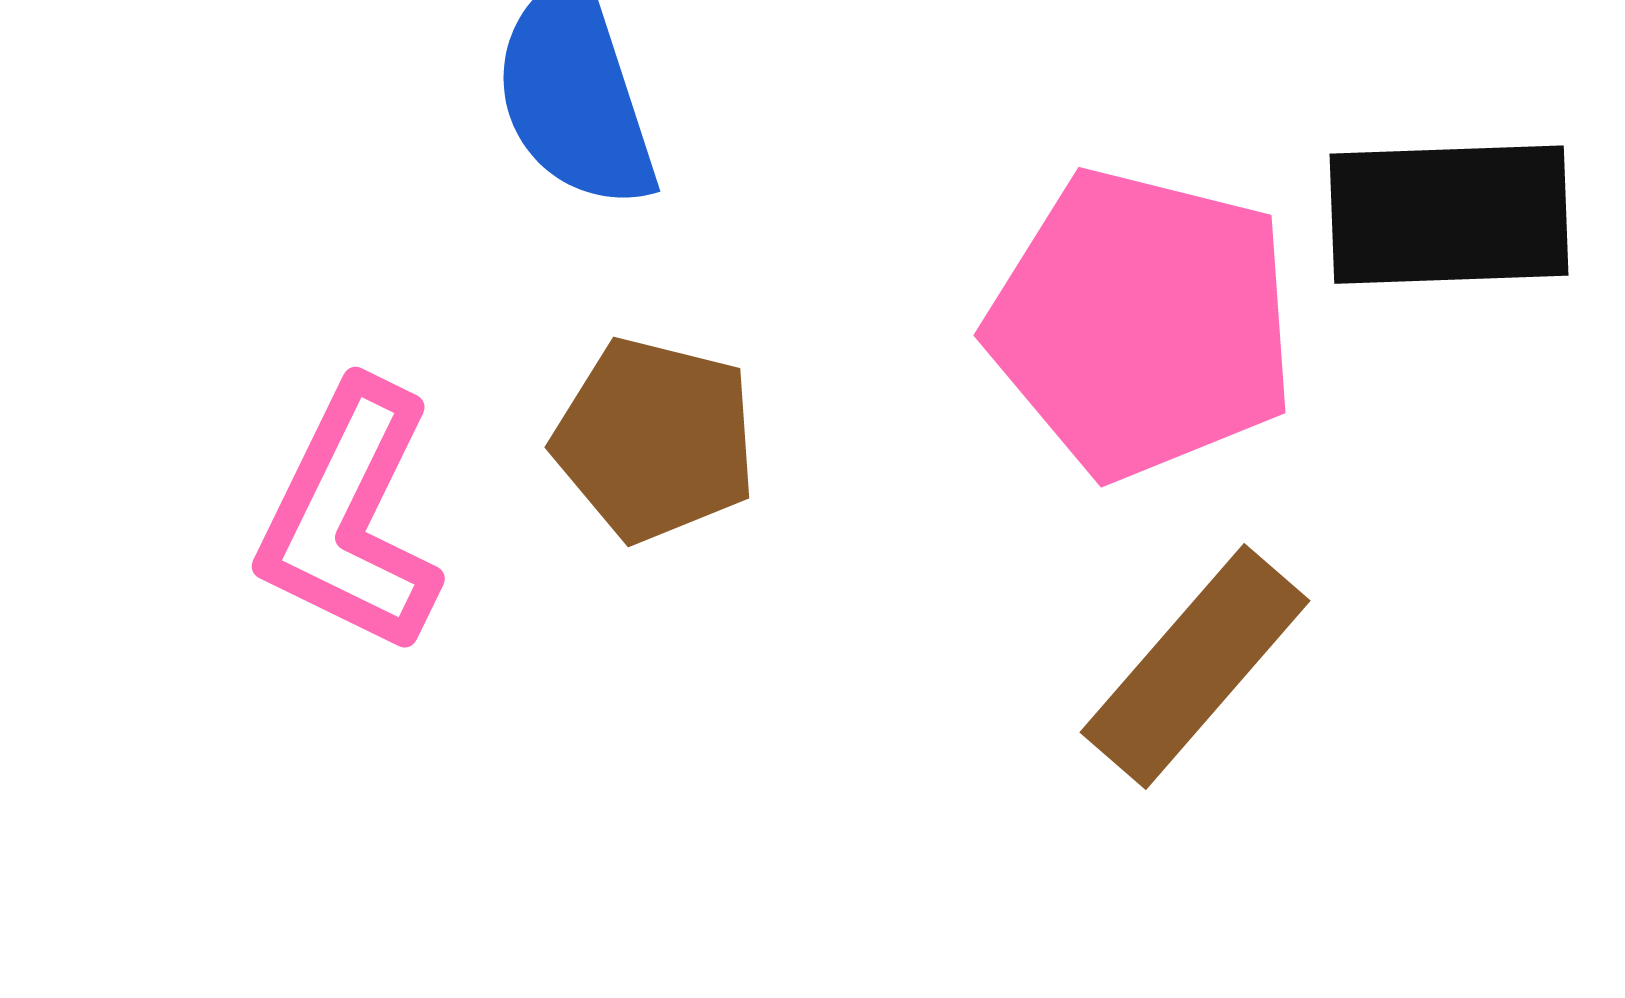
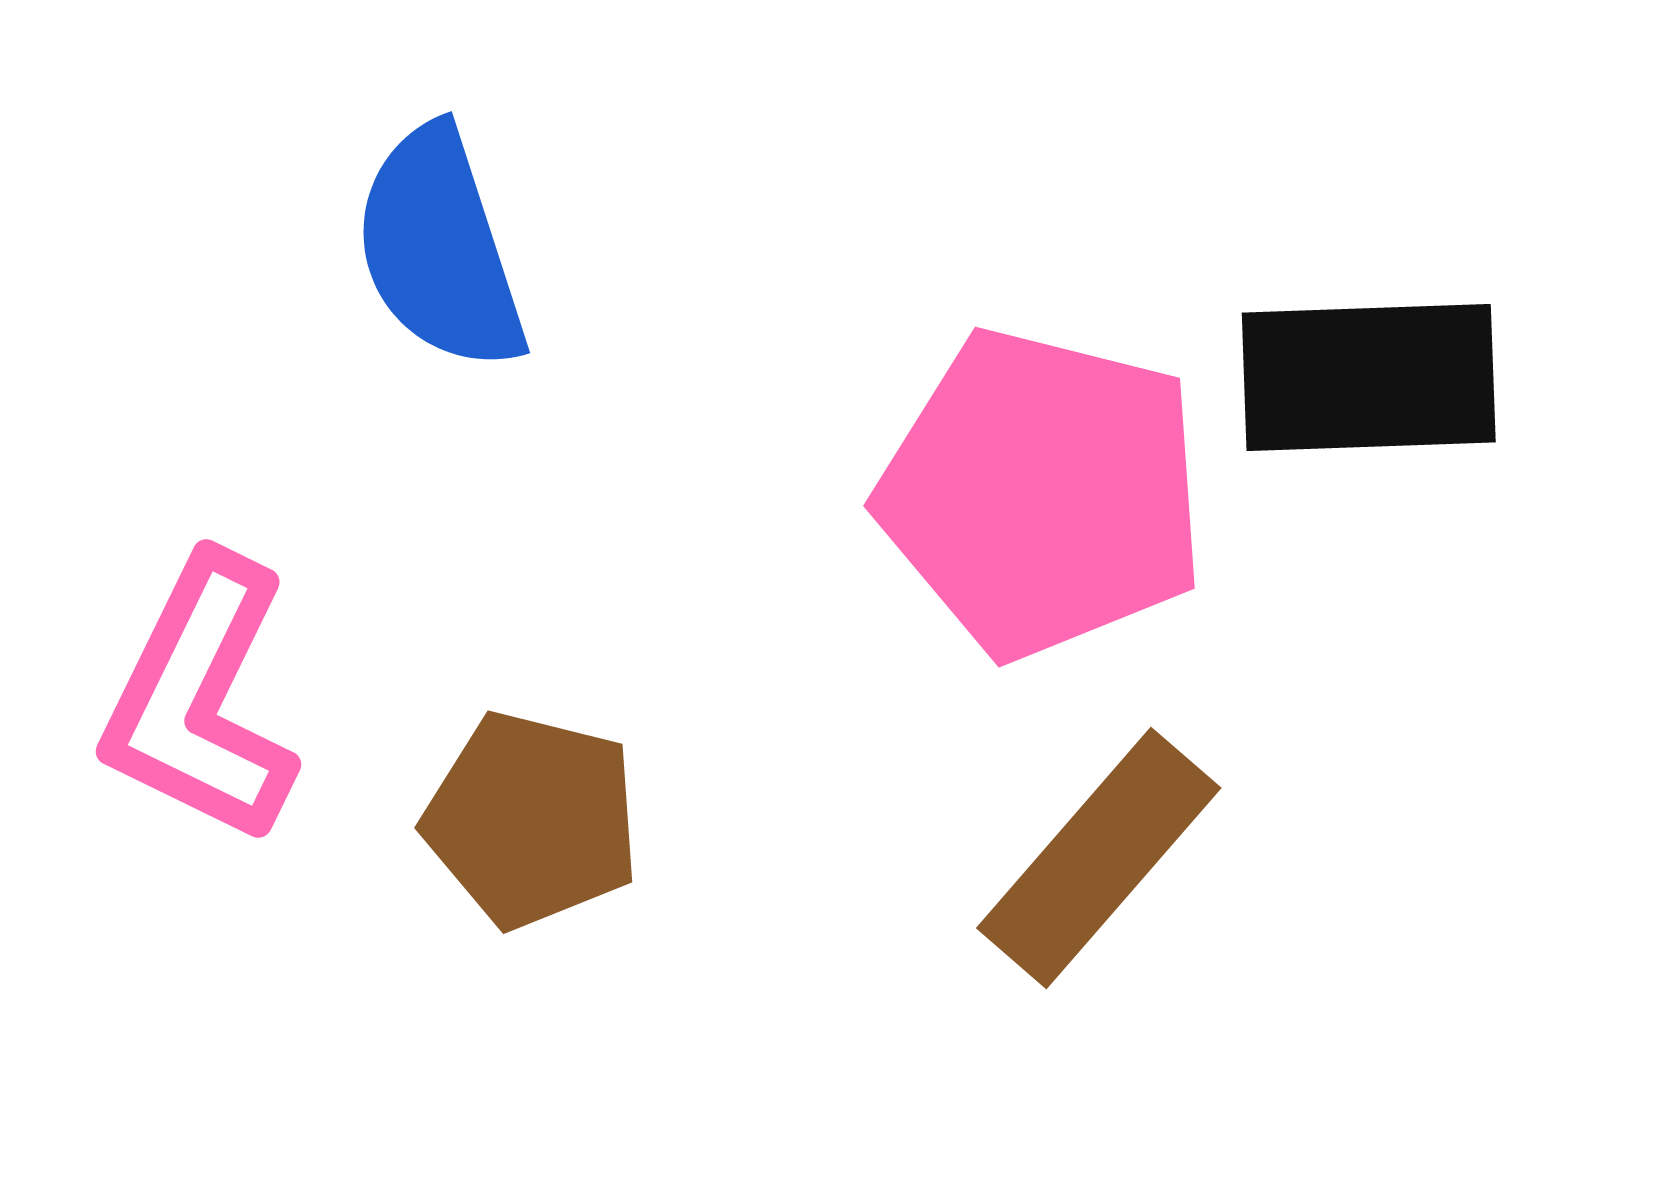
brown pentagon: (655, 440) -> (532, 820), moved

